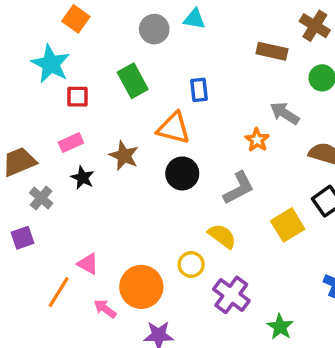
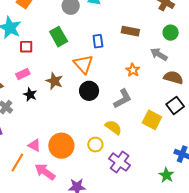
brown rectangle: (272, 51) -> (130, 31), moved
gray arrow: (285, 113) -> (159, 54), moved
orange triangle: (174, 128) -> (83, 64), turned 35
yellow square: (288, 225) -> (152, 120), turned -30
orange circle: (141, 287) -> (61, 146), moved
pink arrow: (105, 309) -> (45, 172), size x1.5
green star: (280, 327) -> (166, 175), moved

